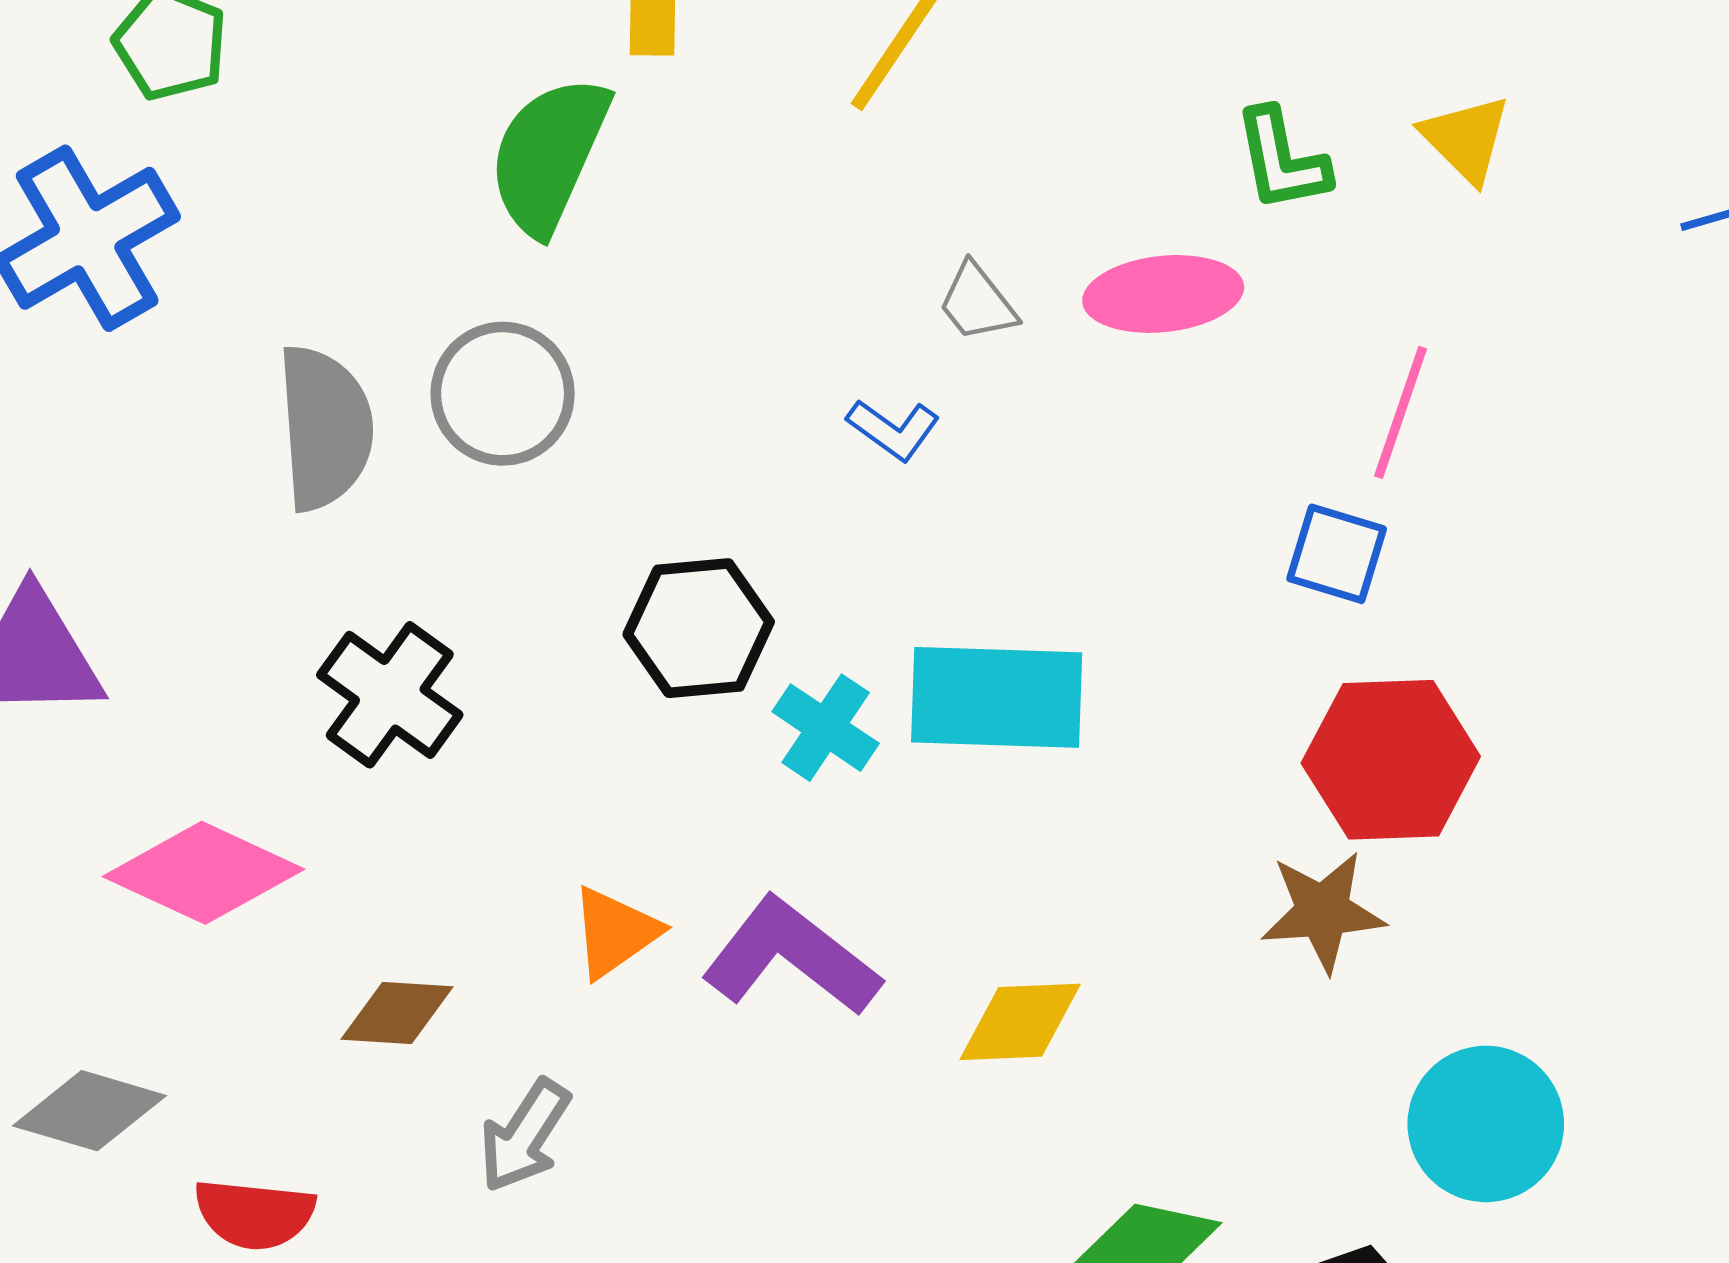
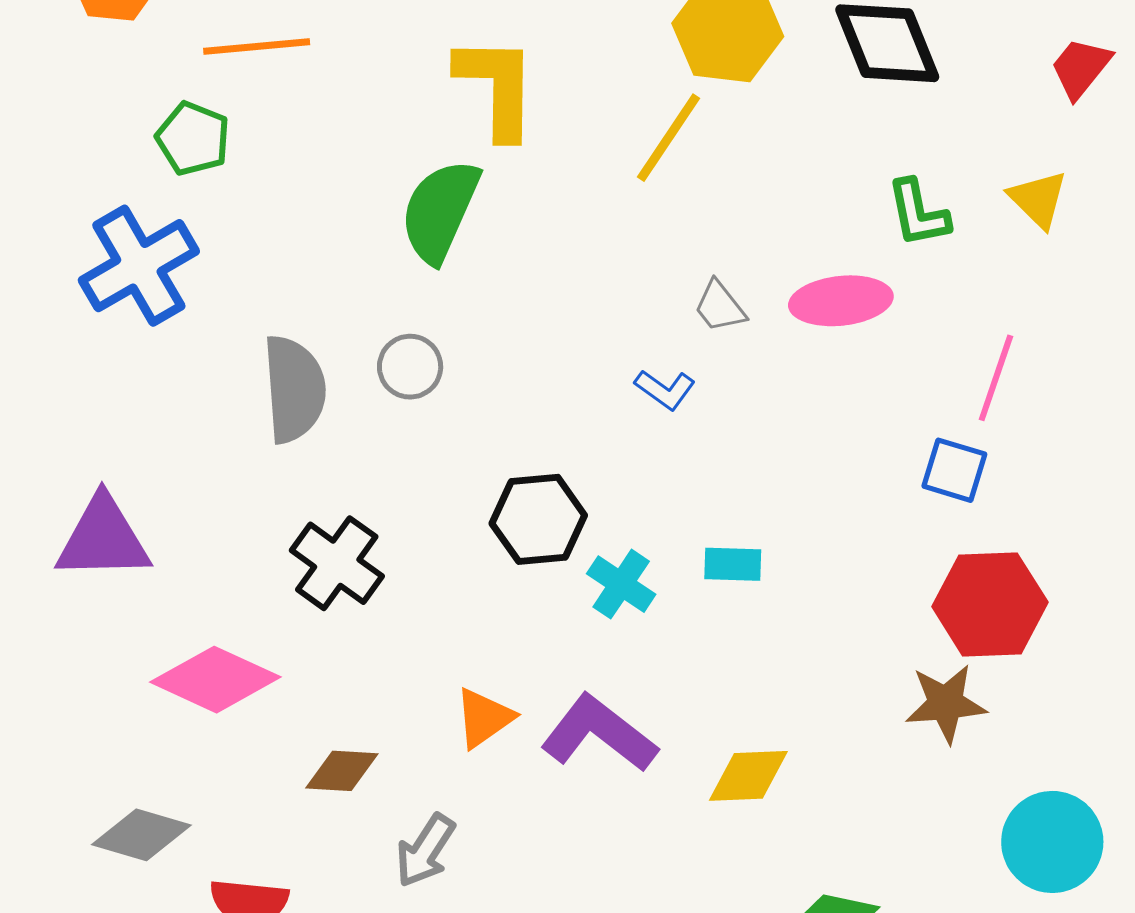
gray circle: (503, 394) -> (410, 367), size x0.7
cyan rectangle: (997, 697) -> (733, 564), size x0.5

